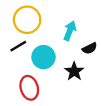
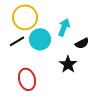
cyan circle: (44, 57) -> (40, 39), moved

